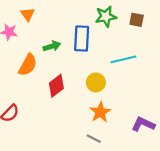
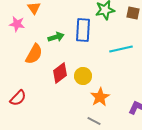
yellow circle: (96, 82) -> (83, 76), moved

